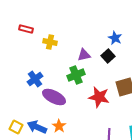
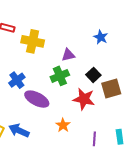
yellow cross: (50, 42) -> (33, 41), size x1.5
black square: (108, 56) -> (93, 75), moved
orange star: (59, 126) -> (63, 125), moved

